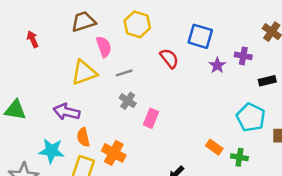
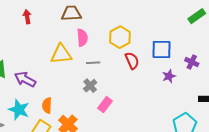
yellow hexagon: (137, 24) -> (120, 37), moved
blue square: (200, 36) -> (161, 49), turned -30
purple cross: (243, 56) -> (192, 62), moved
purple arrow: (67, 112) -> (25, 79), moved

